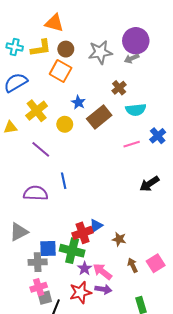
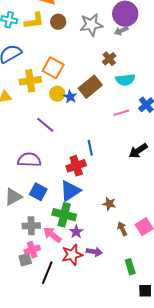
orange square: (61, 71) -> (53, 68), moved
blue star: (78, 102) -> (70, 97), moved
yellow cross: (37, 111) -> (30, 81), turned 30
purple line: (41, 149) -> (45, 125), moved
blue line: (64, 181) -> (90, 148), moved
blue triangle: (96, 226) -> (70, 191), moved, size x1.6
red cross: (83, 233) -> (76, 166), moved
blue square: (48, 249) -> (38, 192), moved, turned 30
pink arrow: (102, 272) -> (52, 235), moved
gray square: (45, 298) -> (25, 260), moved

